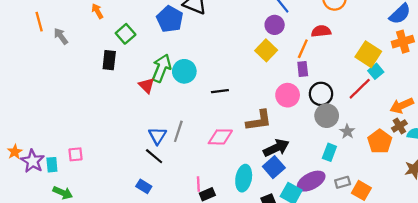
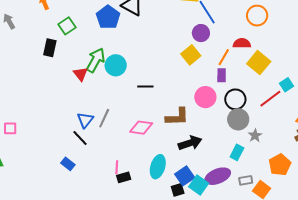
yellow square: (368, 54) -> (259, 63), moved
orange pentagon: (380, 141) -> (280, 165), moved
blue square: (274, 167) -> (185, 176), moved

